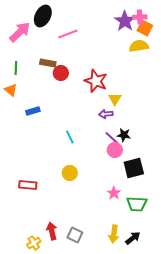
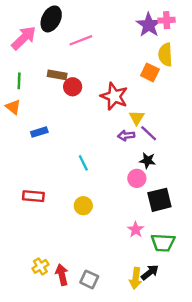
orange square: (145, 28) -> (150, 72), moved
yellow semicircle: (139, 46) -> (165, 55), turned -84
purple line: (112, 138) -> (149, 133), moved
red rectangle: (28, 185) -> (33, 196), moved
black arrow: (133, 238) -> (150, 272), moved
yellow cross: (34, 243) -> (40, 266), moved

